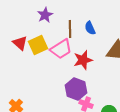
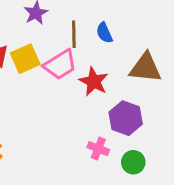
red star: (83, 60) -> (94, 82), turned -30
purple hexagon: (76, 89) -> (126, 118), moved

